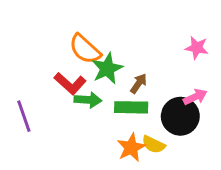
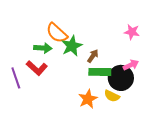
red L-shape: (70, 83) -> (37, 68), moved
green arrow: (88, 100) -> (43, 48), moved
green rectangle: (131, 107) -> (100, 72), moved
yellow semicircle: (153, 145) -> (112, 96), moved

